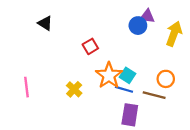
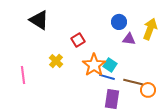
purple triangle: (147, 16) -> (129, 39), moved
black triangle: (45, 23) -> (39, 20), size x1.5
orange circle: (166, 79) -> (148, 90), moved
yellow cross: (74, 89) -> (56, 61), moved

